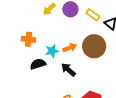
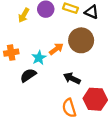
black arrow: (68, 70) -> (72, 78), moved

